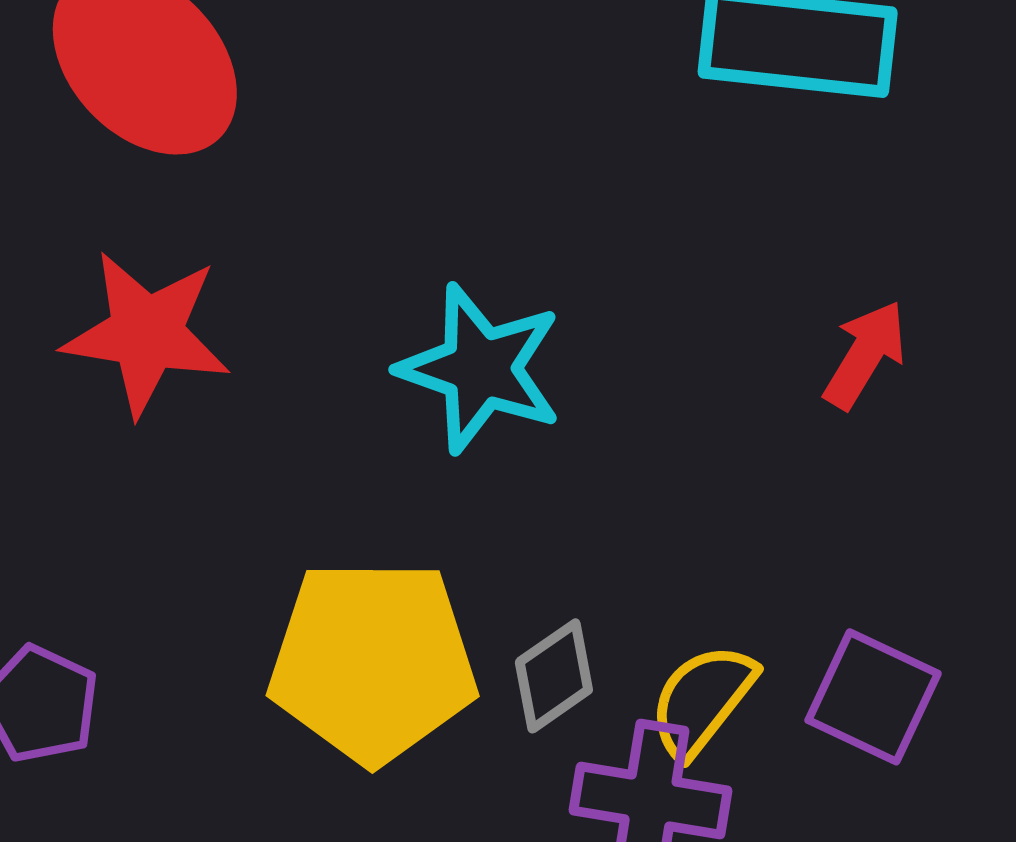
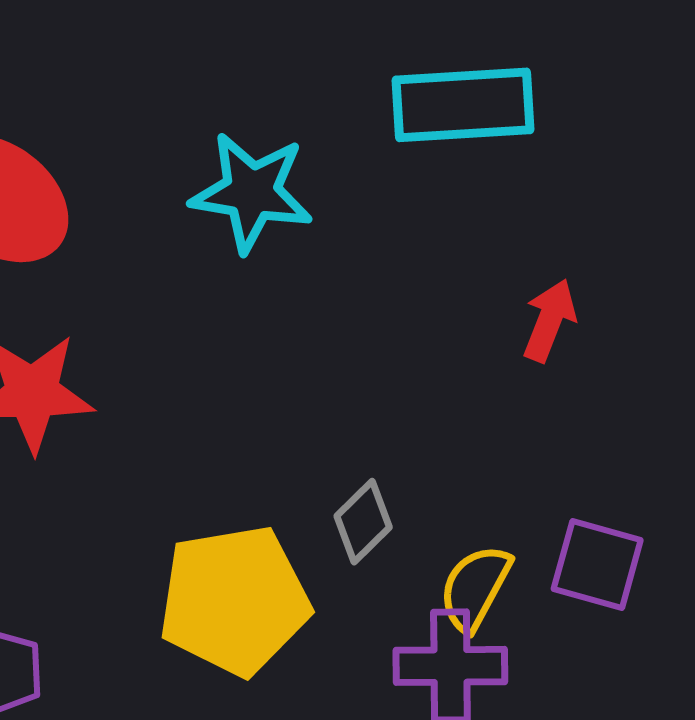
cyan star: (480, 369) -> (252, 192), moved
gray diamond: (554, 676) -> (363, 522), moved

